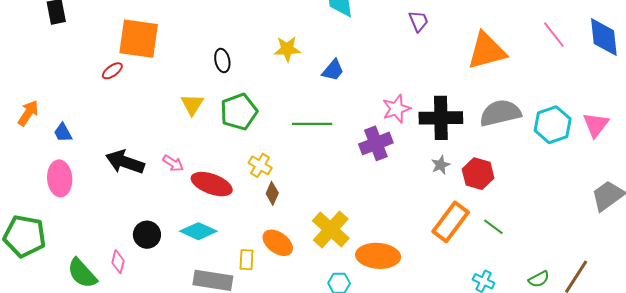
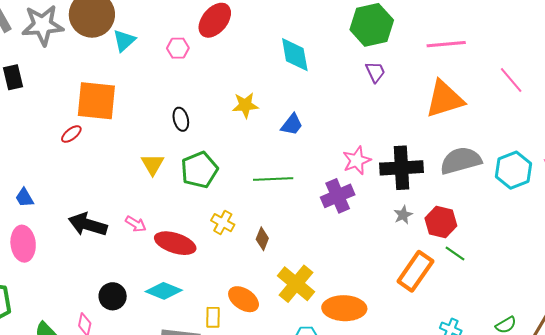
brown diamond: (272, 193) -> (262, 239), moved
green line: (493, 227) -> (455, 253), moved

